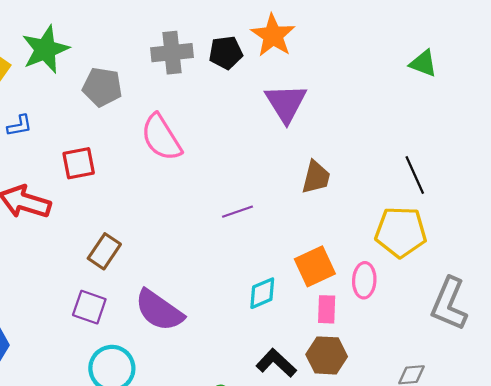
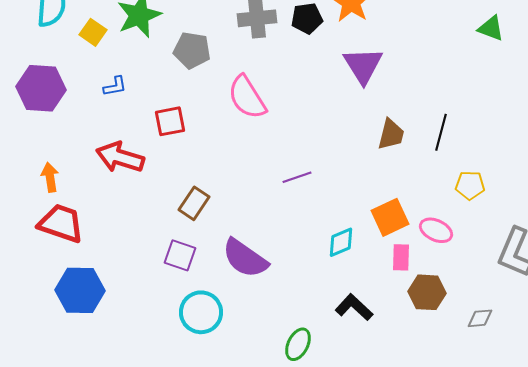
black line: (415, 175) -> (441, 132), moved, turned 39
purple line: (238, 212) -> (297, 177), moved
yellow pentagon: (401, 232) -> (470, 185), size x0.6
pink ellipse: (364, 280) -> (436, 230), turned -68
brown hexagon: (327, 355) -> (427, 292), moved

